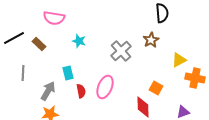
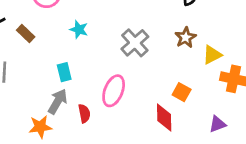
brown star: (151, 40) -> (186, 38), moved
gray arrow: (48, 91) -> (58, 101), moved
red semicircle: (81, 91) -> (84, 113), moved

